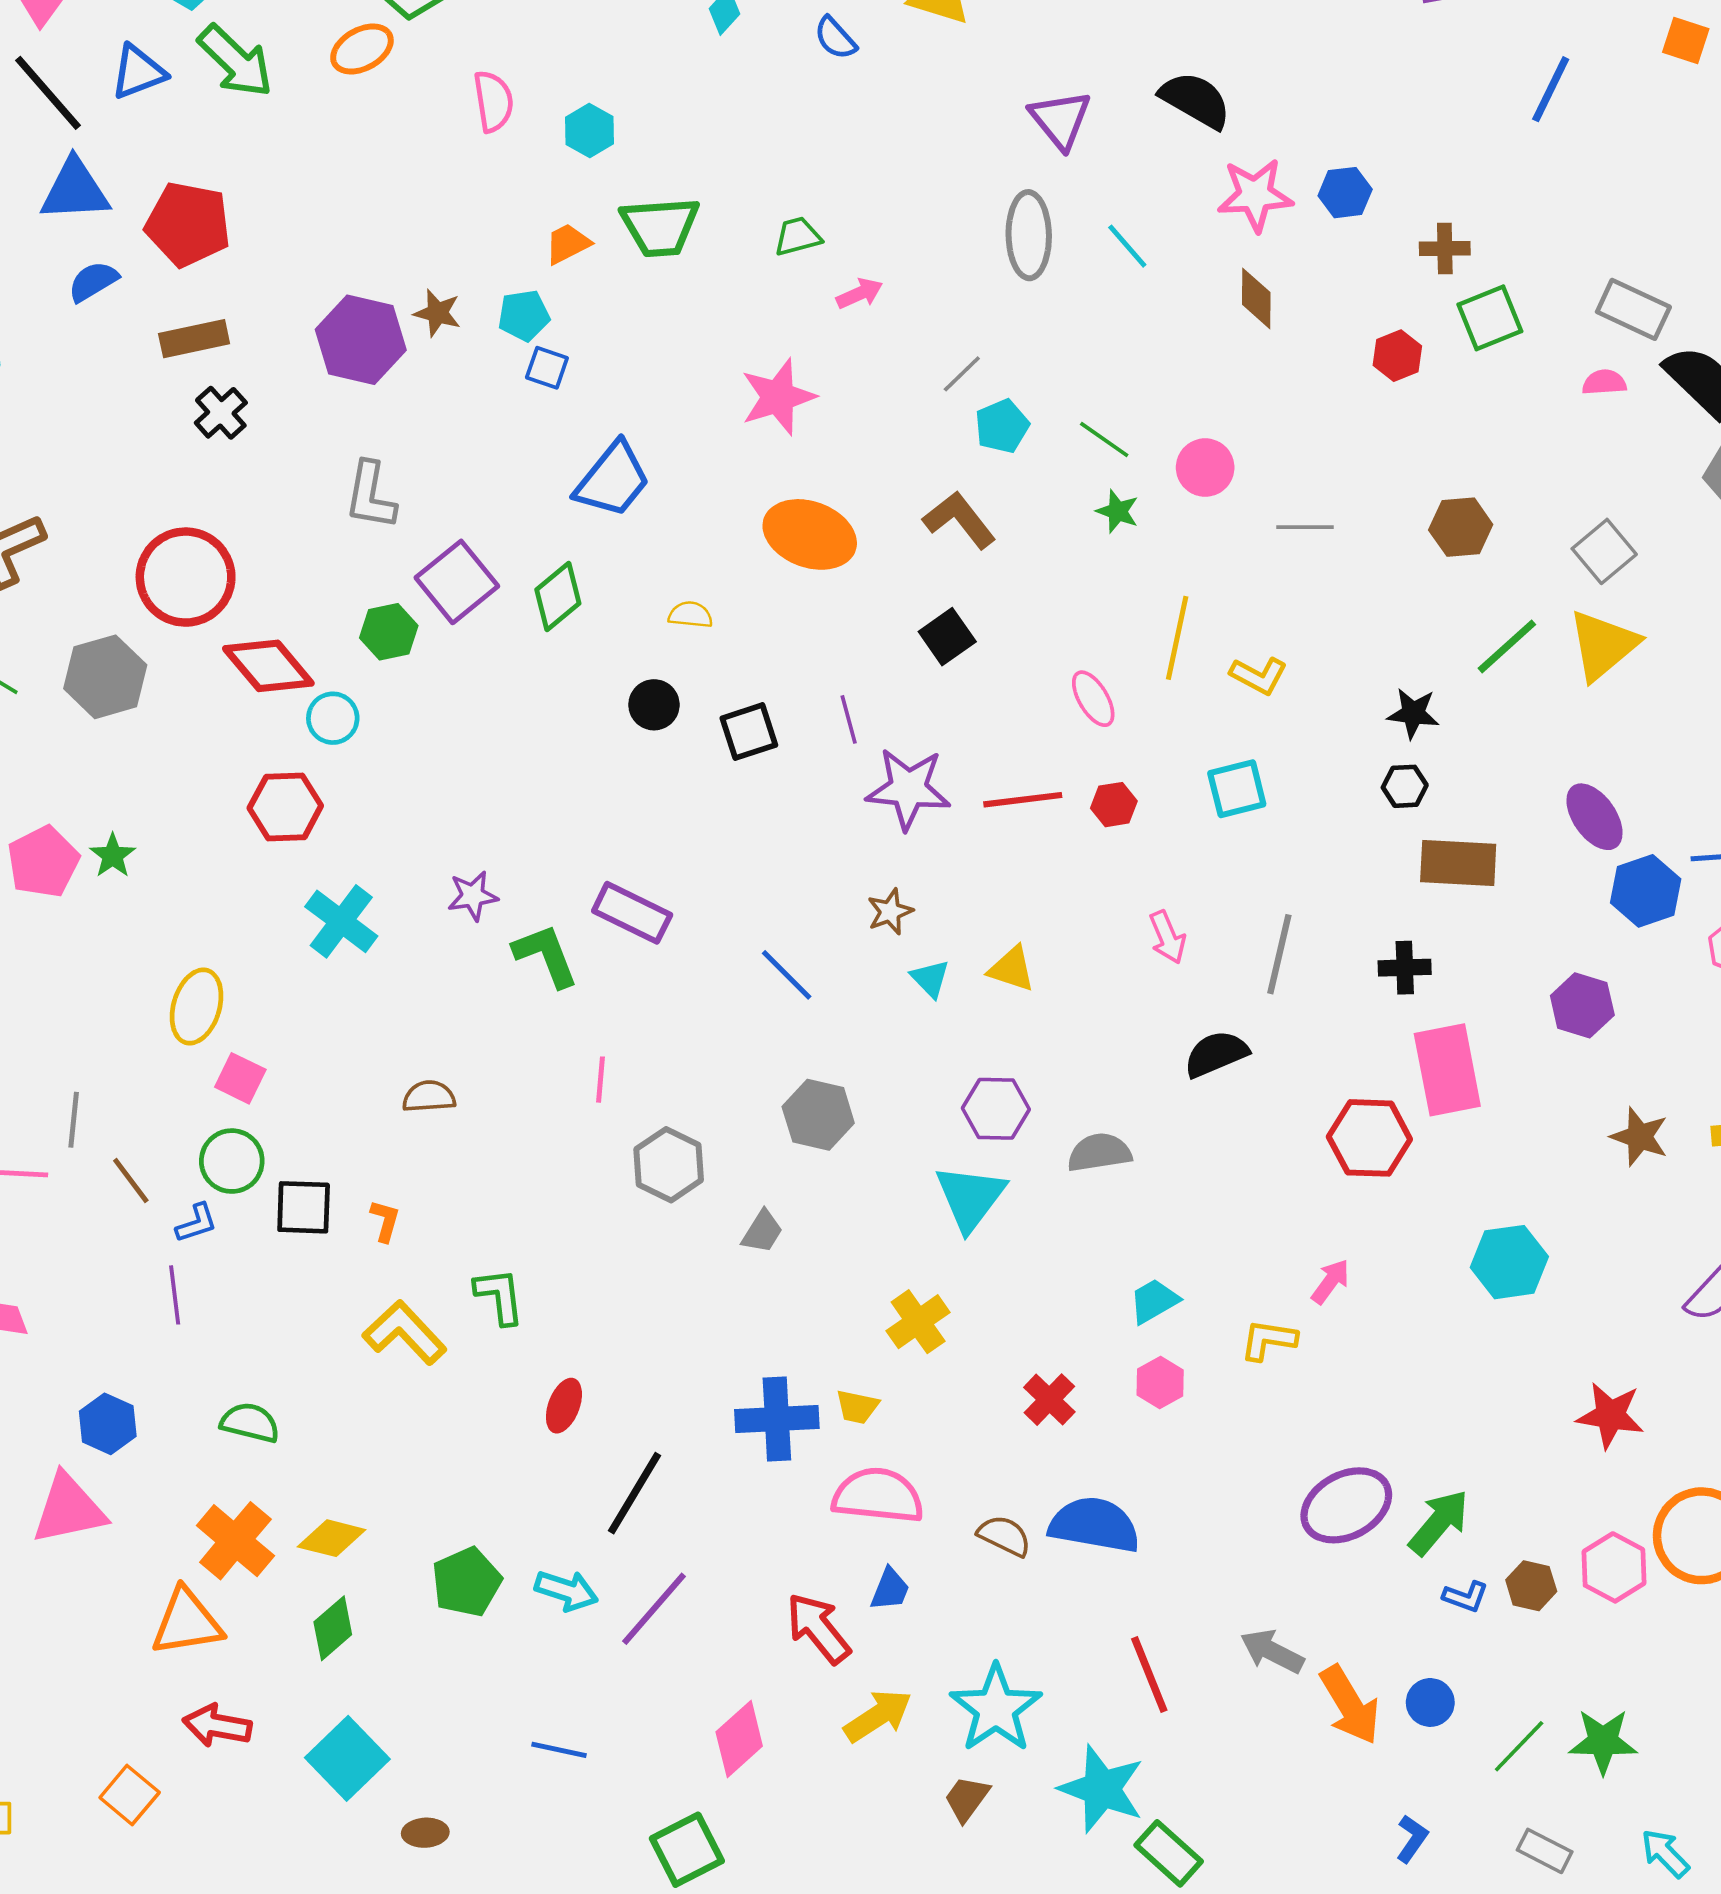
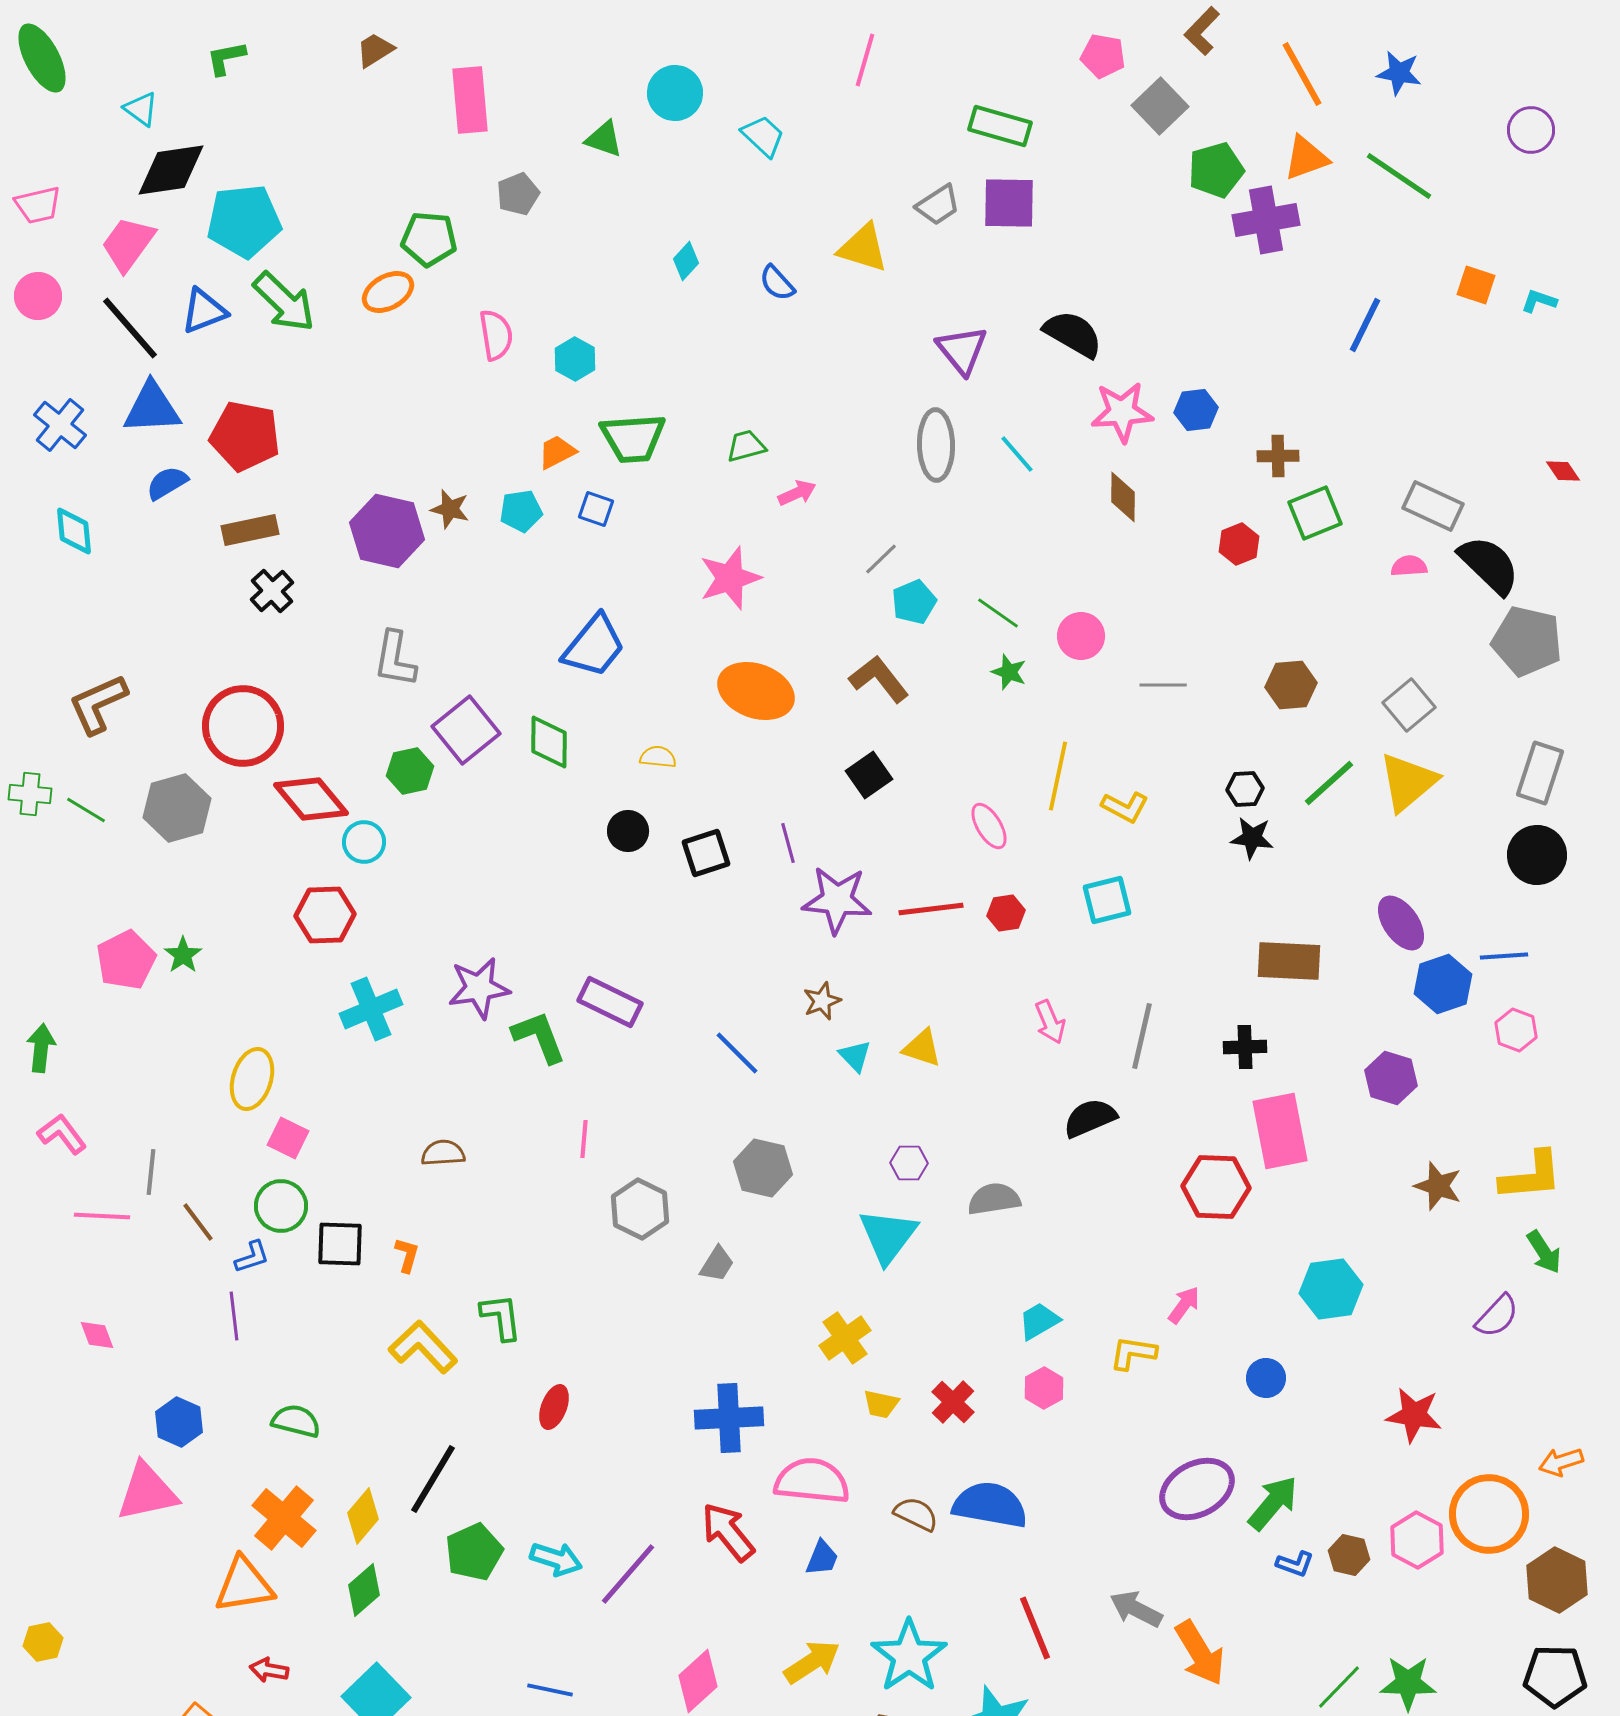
blue square: (547, 368) -> (596, 509), moved
green diamond: (558, 597) -> (549, 742), turned -50
black hexagon: (1405, 786) -> (1245, 789), moved
purple star: (473, 896) -> (479, 988), size x1.5
cyan cross: (341, 921) -> (371, 1009), turned 30
purple hexagon: (996, 1109) -> (909, 1163), size x0.7
yellow trapezoid: (857, 1407) -> (881, 1404), moved
black line: (635, 1493) -> (433, 1479), moved
yellow diamond: (332, 1538) -> (363, 1516), turned -64
red arrow: (818, 1628) -> (728, 1532), moved
blue circle: (1430, 1702) -> (1266, 1378), moved
red arrow: (217, 1726) -> (269, 1670), size x0.7

